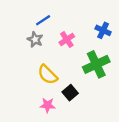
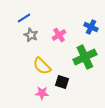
blue line: (43, 20) -> (24, 18), moved
black square: (70, 93) -> (62, 82), turned -32

